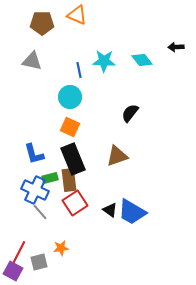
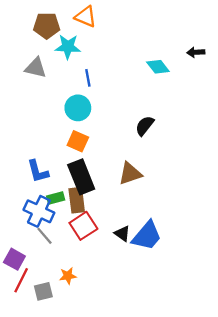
cyan star: (104, 61) -> (68, 47), moved
blue trapezoid: (132, 212) -> (147, 236), turned -80
purple square: (13, 271) -> (14, 259), moved

